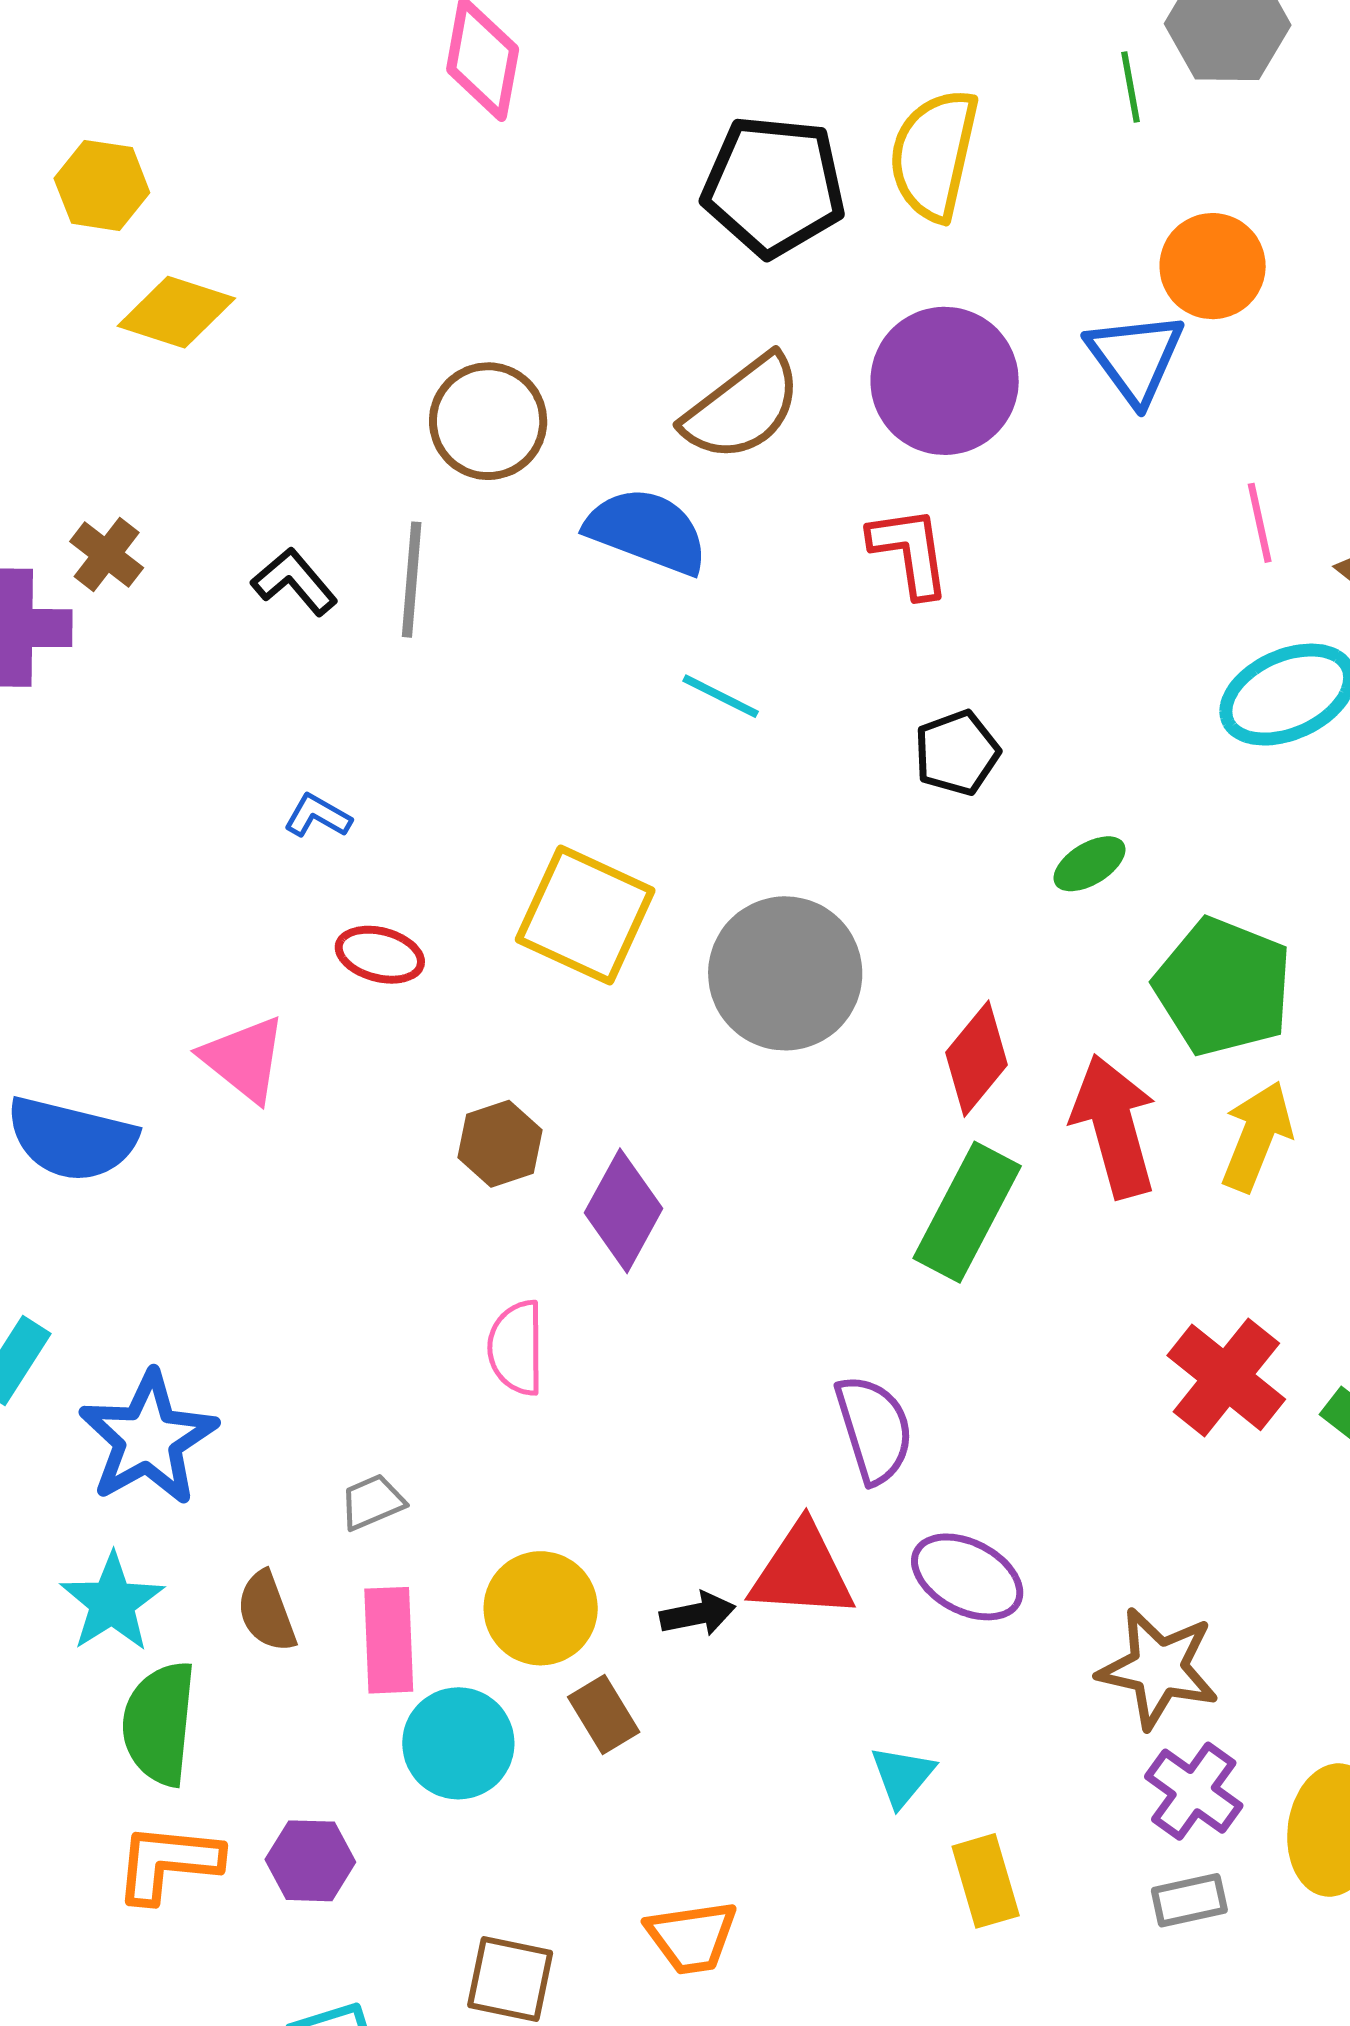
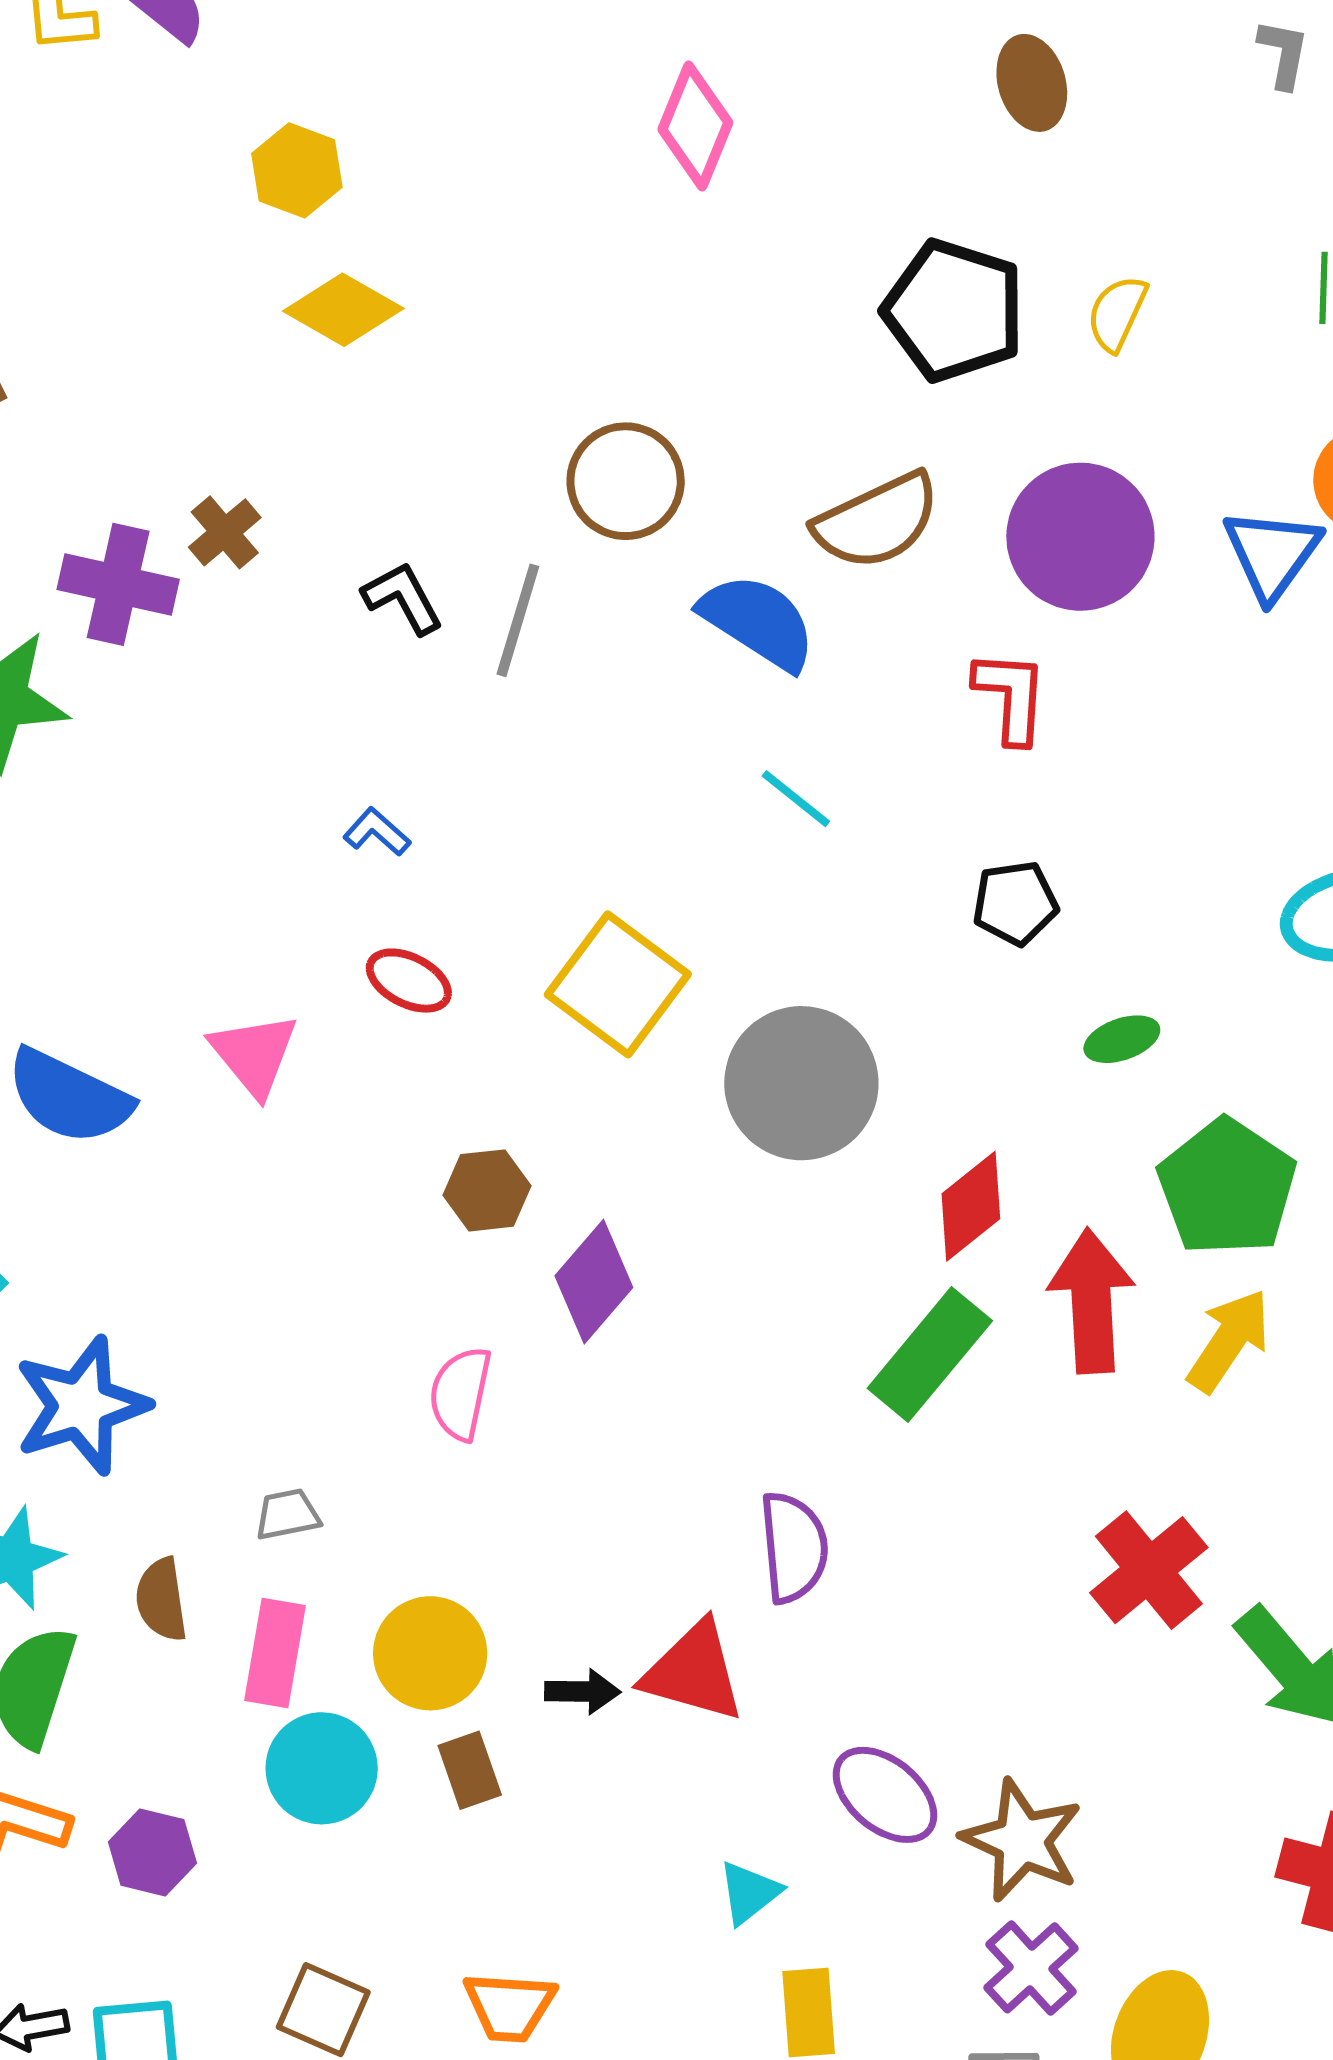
yellow semicircle: (934, 155) -> (1117, 313), size x0.6
purple ellipse: (967, 1577) -> (885, 1795), moved

